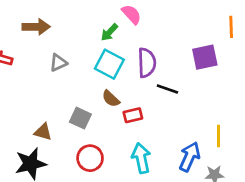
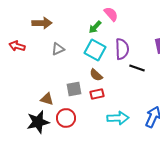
red rectangle: (133, 115) -> (97, 94), moved
gray square: (80, 118) -> (74, 89), turned -35
red circle: (90, 158) -> (66, 118), moved
cyan arrow: (141, 158) -> (118, 118), turned 100

